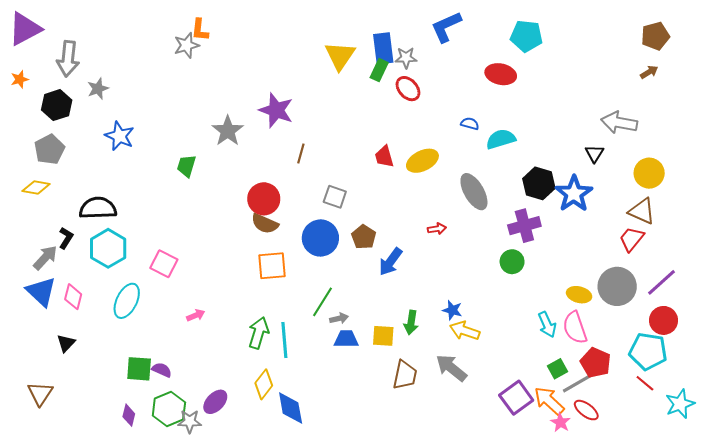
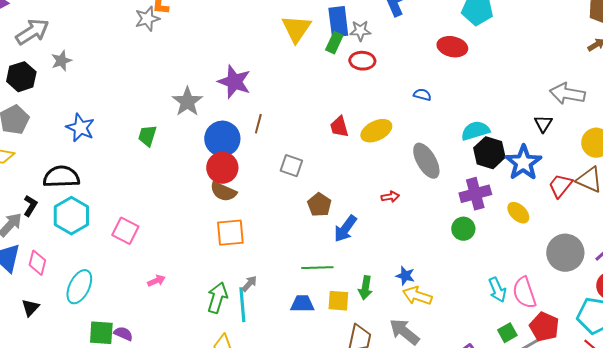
gray arrow: (68, 59) -> (32, 32), turned -128
red ellipse: (408, 89) -> (362, 61), turned -45
blue star: (120, 136) -> (80, 128), moved
cyan semicircle: (501, 139) -> (475, 131), moved
blue circle: (320, 238) -> (222, 139), moved
red trapezoid: (632, 239) -> (560, 186), moved
yellow ellipse: (579, 295) -> (518, 213), moved, turned 30
cyan ellipse: (127, 301) -> (79, 287), moved
green line: (322, 302) -> (317, 268), moved, turned 56
gray arrow: (339, 318) -> (249, 284), moved, turned -36

